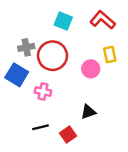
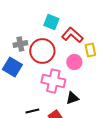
red L-shape: (103, 20) -> (72, 35), moved
pink cross: (43, 91) -> (53, 81), moved, size x1.6

